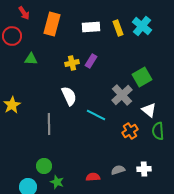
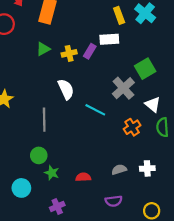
white rectangle: (91, 27) -> (109, 39), moved
green triangle: (31, 59) -> (43, 49), moved, turned -32
green circle: (44, 166) -> (39, 155), moved
red semicircle: (93, 177) -> (83, 177), moved
green star: (57, 182) -> (52, 173), moved

